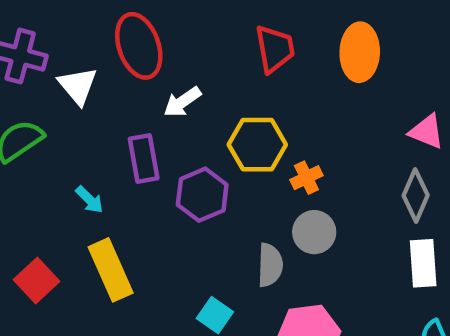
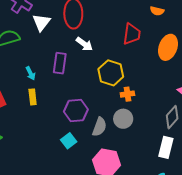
white arrow: (182, 102) -> (84, 44), turned -126
purple hexagon: (202, 195) -> (76, 111), moved
yellow rectangle: (111, 270) -> (33, 97), moved, size x0.6

